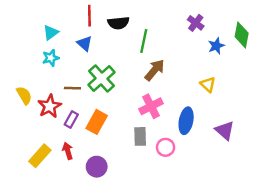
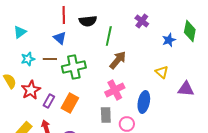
purple cross: (196, 23) -> (142, 21), moved
cyan triangle: (51, 33) -> (20, 32), moved
cyan star: (51, 58) -> (28, 59), moved
green cross: (101, 78) -> (74, 67), turned 30
brown line: (72, 88) -> (50, 59), moved
purple triangle: (225, 130) -> (186, 89), moved, turned -36

